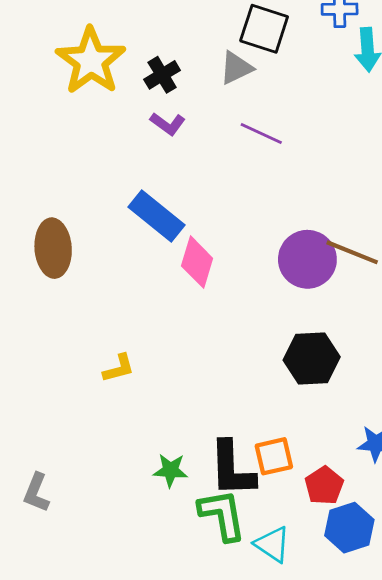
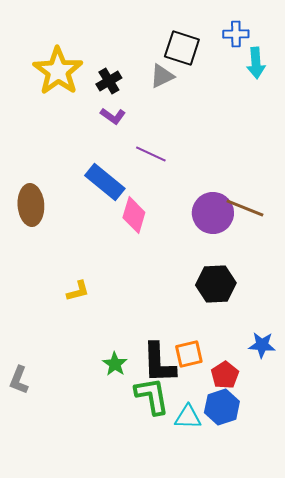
purple line: (261, 134) -> (151, 154), moved
green star: (170, 470) -> (115, 364), turned 30
blue hexagon: (349, 528) -> (222, 407), moved
cyan triangle: (272, 544) -> (188, 417), turned -32

